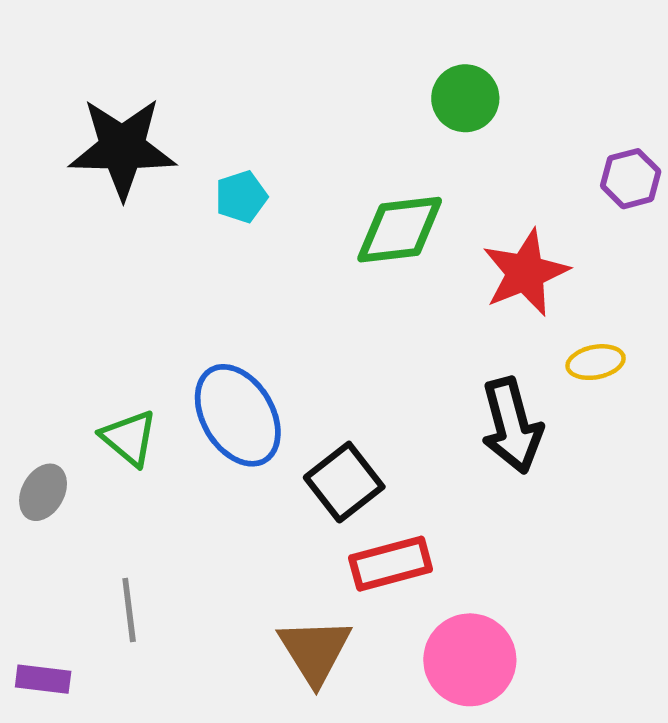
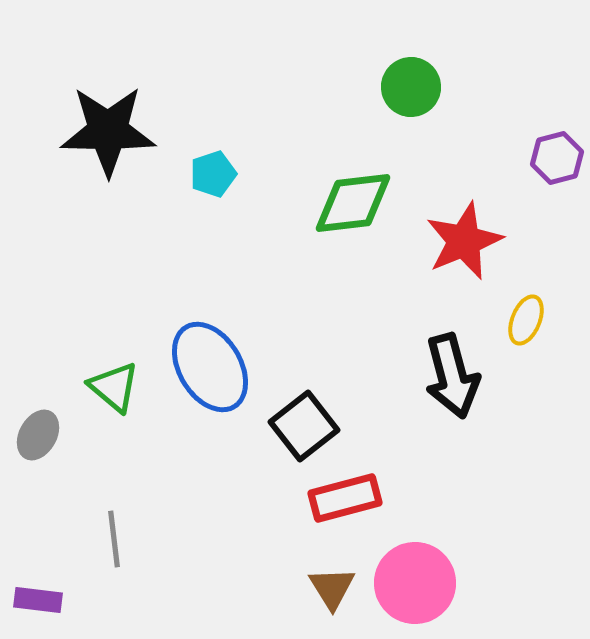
yellow ellipse: (596, 362) -> (526, 320), turned -57
brown triangle: (315, 651) -> (332, 588), moved, size x0.7

